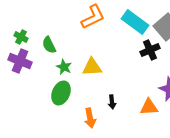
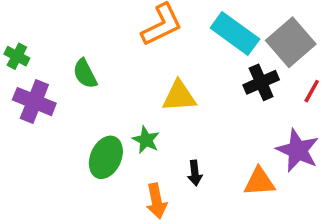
green cross: (21, 37) -> (17, 56), moved
green star: (64, 67) -> (146, 140), moved
yellow triangle: (92, 67) -> (179, 96), moved

